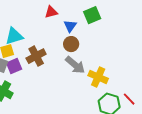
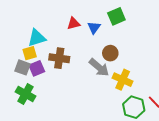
red triangle: (51, 12) -> (74, 23), moved
brown circle: (71, 44) -> (110, 53), moved
brown cross: (36, 56) -> (59, 58), turned 36

